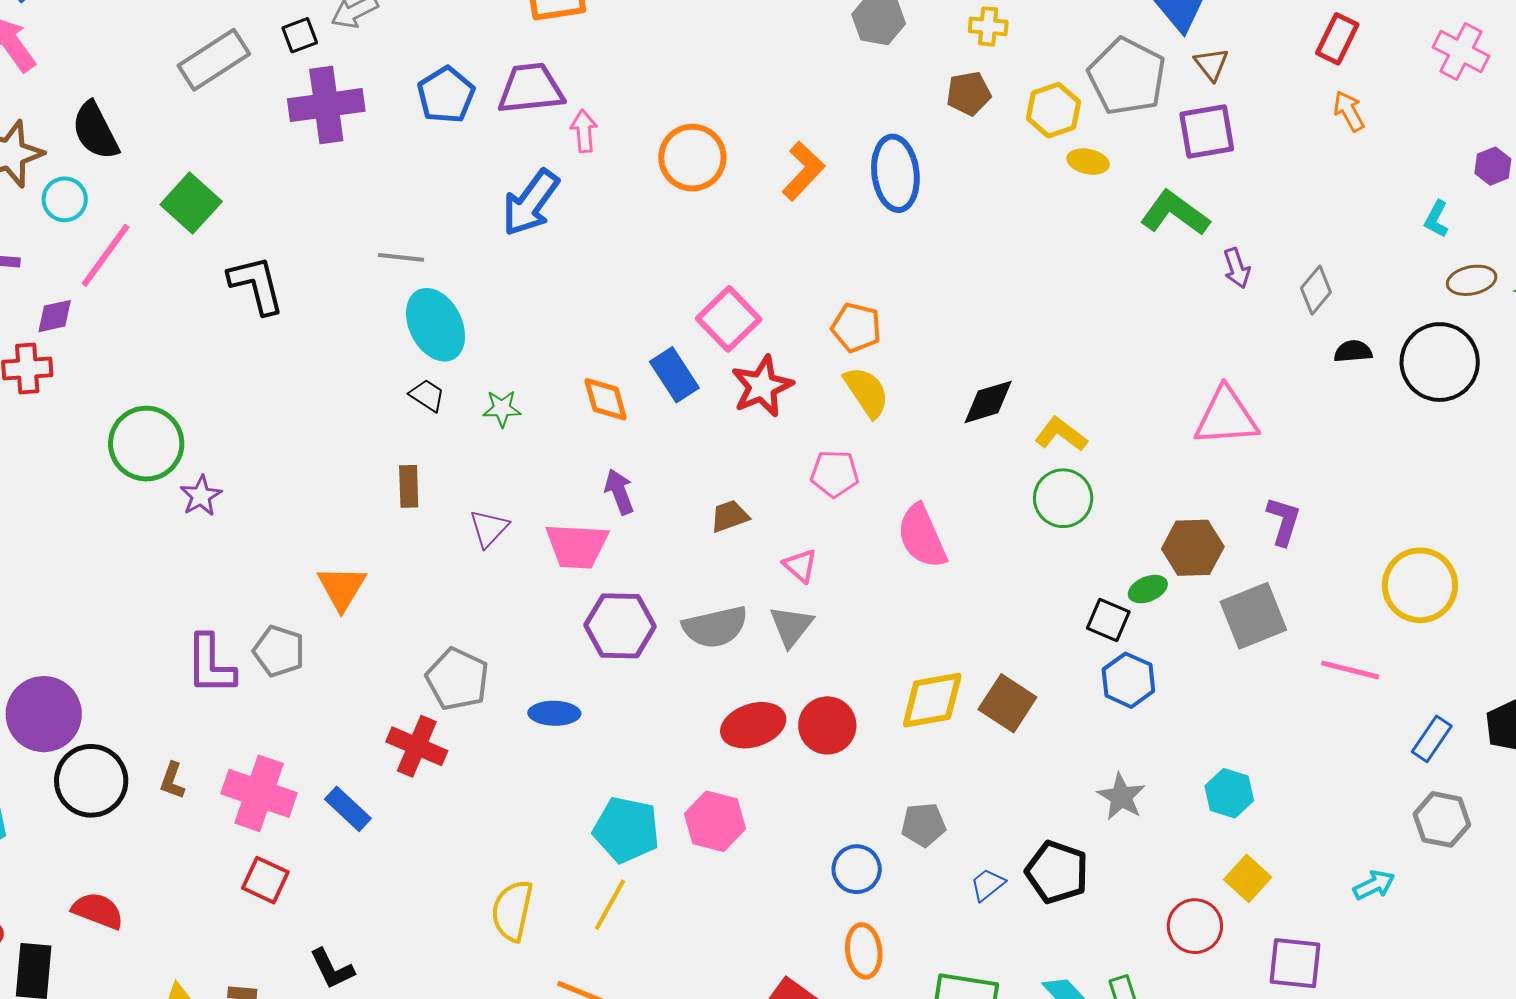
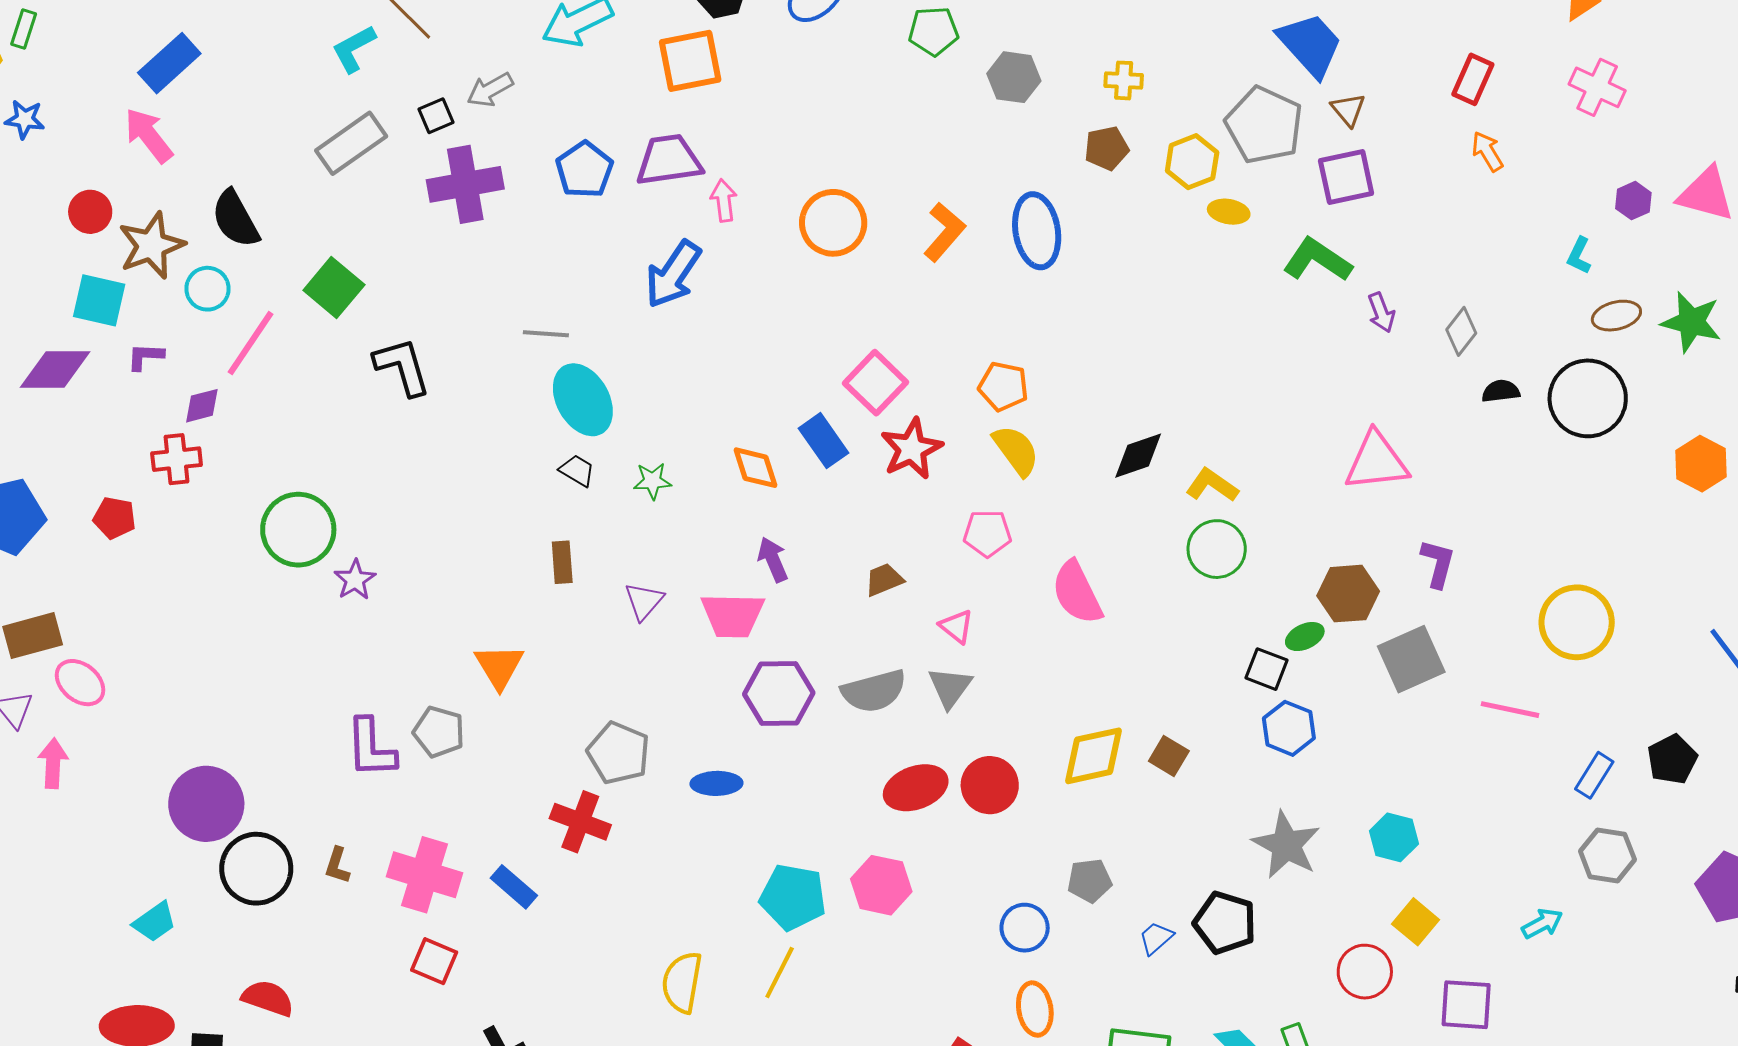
brown square: (1007, 703) -> (1169, 756), size x0.7
gray star: (1121, 797) -> (1286, 845), size x1.4

